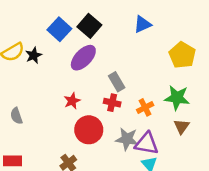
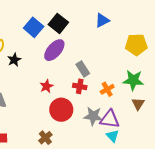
black star: (34, 55) -> (14, 60), moved
yellow pentagon: (182, 55) -> (136, 45), turned -30

